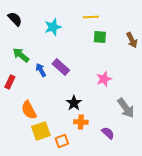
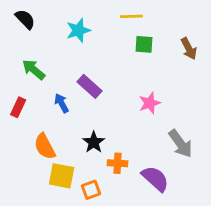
blue arrow: (41, 70) -> (62, 103), moved
black star: (74, 103) -> (94, 142), moved
yellow square: (41, 131) -> (62, 176), turned 30
purple semicircle: (108, 133) -> (155, 179), size x1.5

